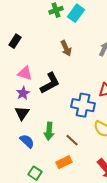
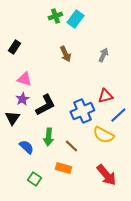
black L-shape: (50, 83) -> (45, 105), moved
blue cross: (83, 105) -> (82, 111), turned -35
black triangle: (22, 113) -> (12, 118), moved
orange rectangle: (64, 162) -> (63, 168), turned 42

